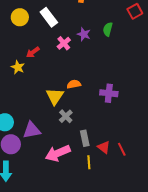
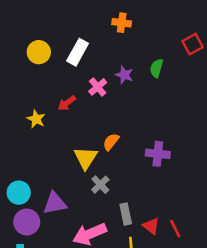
white rectangle: (49, 17) -> (78, 52), turned 66
red arrow: (33, 52) -> (67, 103), moved
orange semicircle: (74, 84) -> (111, 142), turned -40

